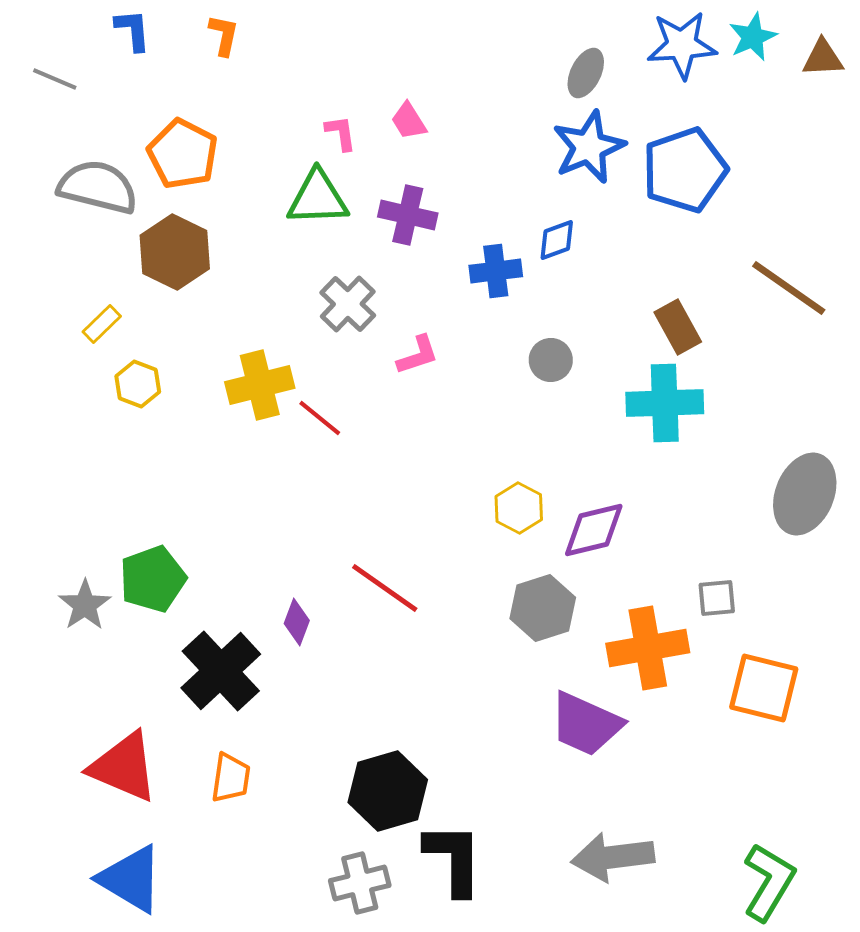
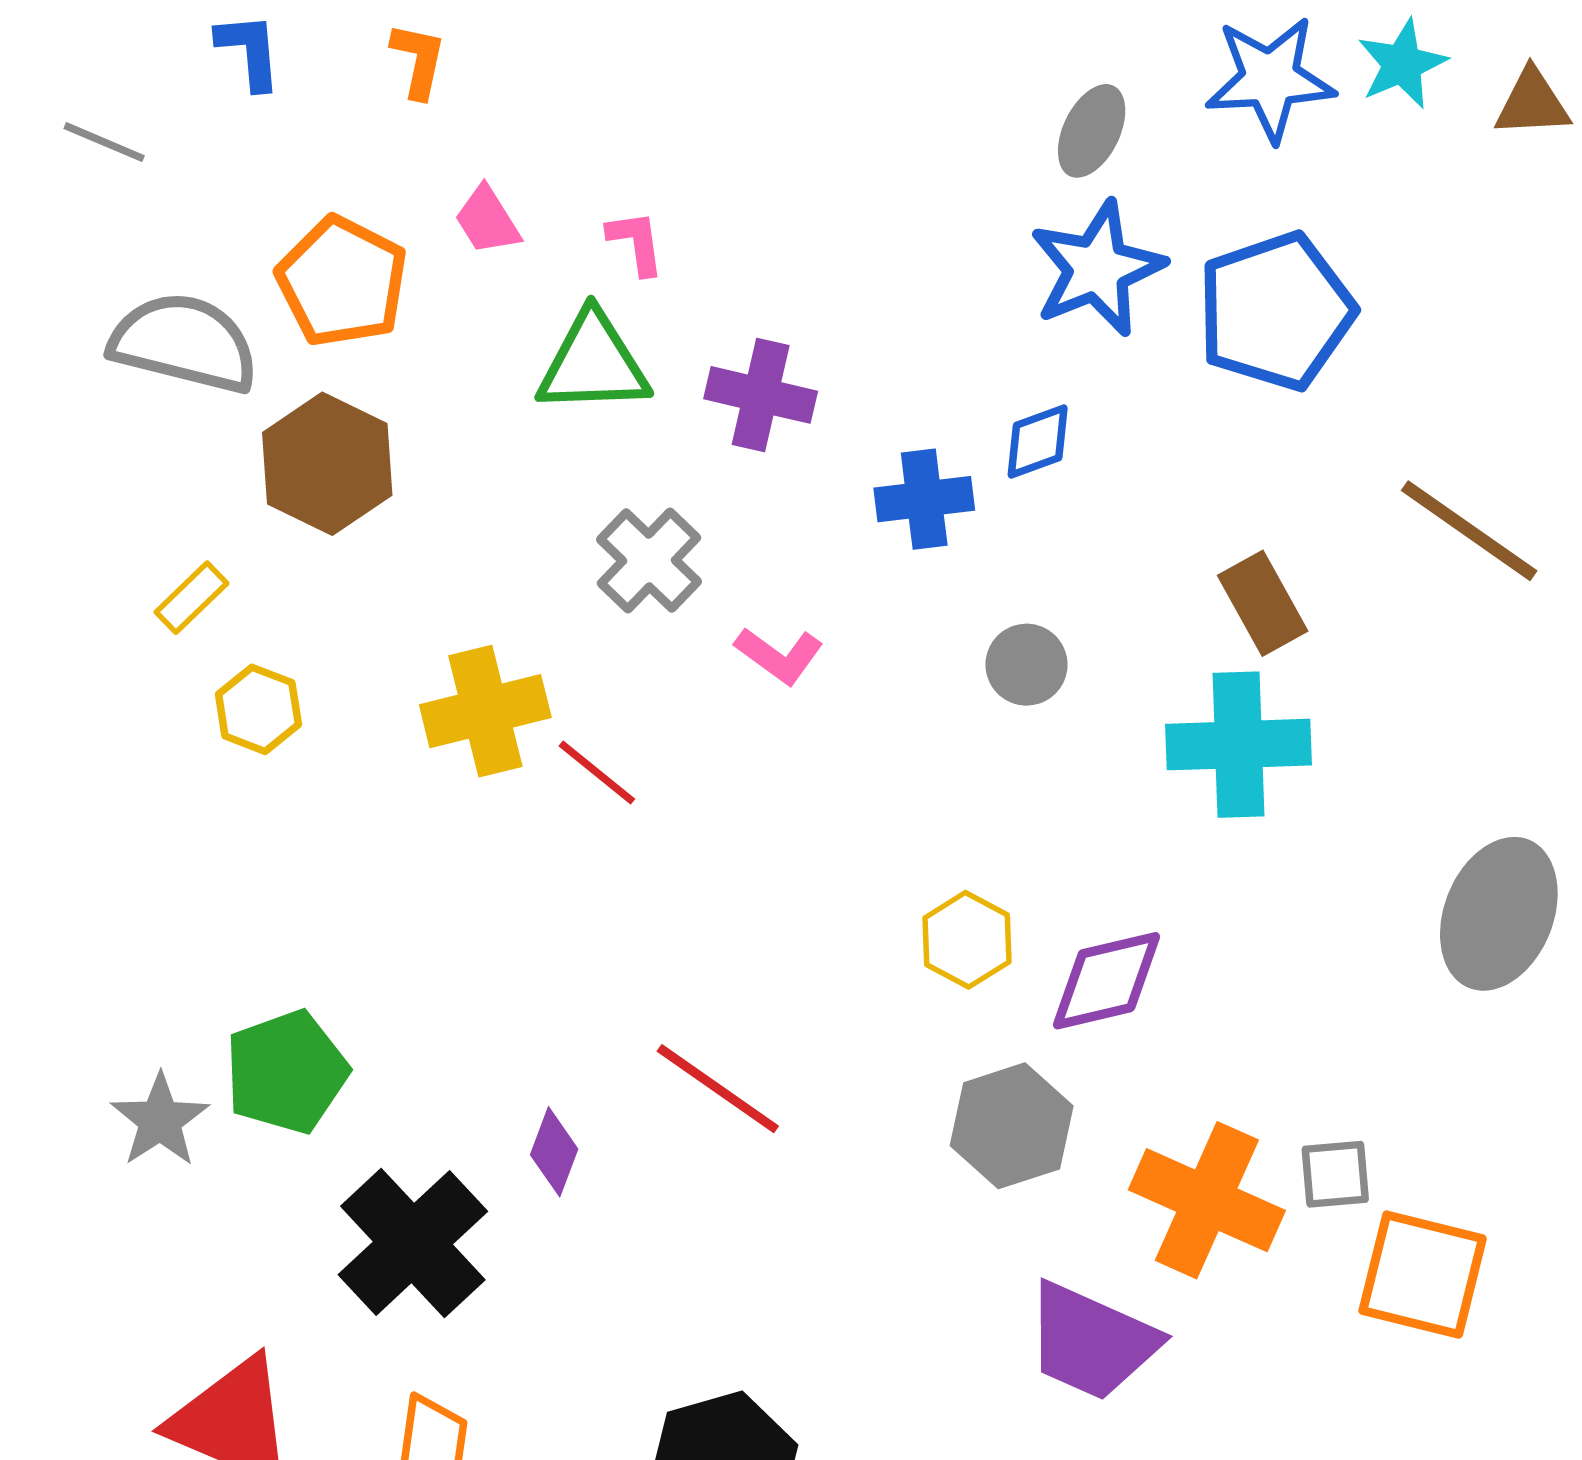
pink trapezoid: (409, 121) -> (487, 220), moved
pink L-shape: (418, 355) -> (779, 655), turned 54
gray square: (717, 598) -> (1335, 1174), moved
orange cross: (648, 648) -> (1207, 1200), turned 34

